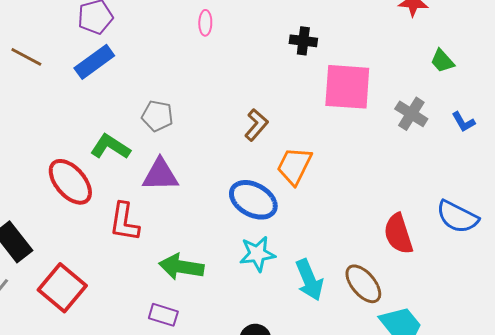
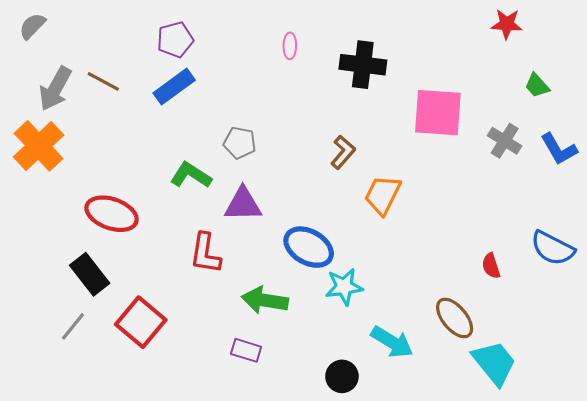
black cross: (303, 41) -> (363, 65), moved, size x1.6
blue L-shape: (463, 122) -> (559, 149), size x1.5
red ellipse: (70, 182) -> (112, 214), moved, turned -30
blue ellipse: (253, 200) -> (309, 247), moved
red semicircle: (398, 234) -> (491, 266), size x0.6
cyan arrow: (309, 280) -> (392, 342), moved, turned -36

